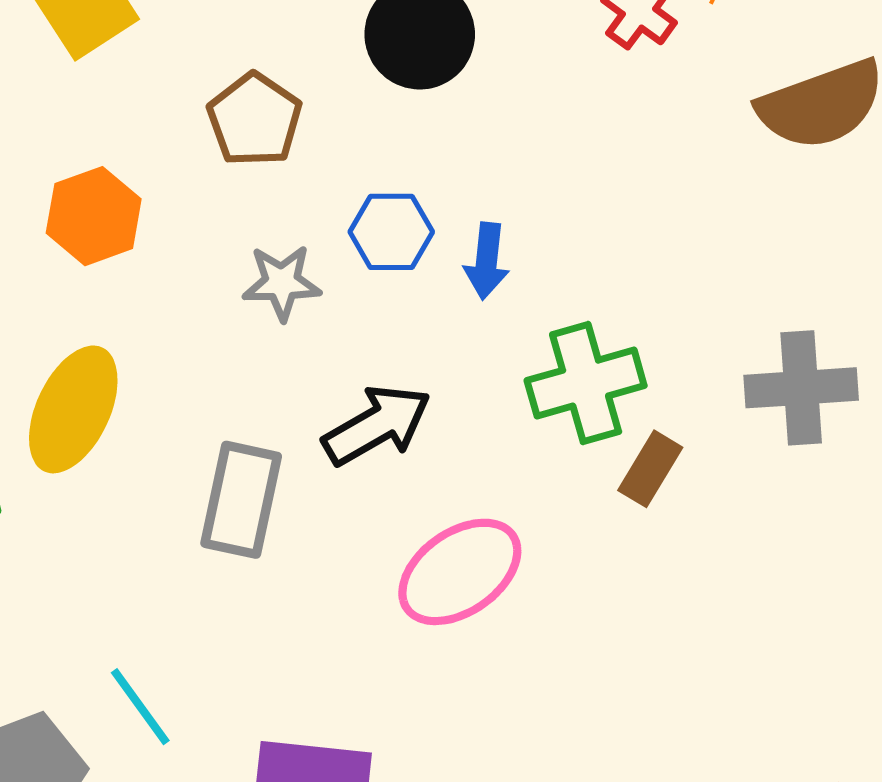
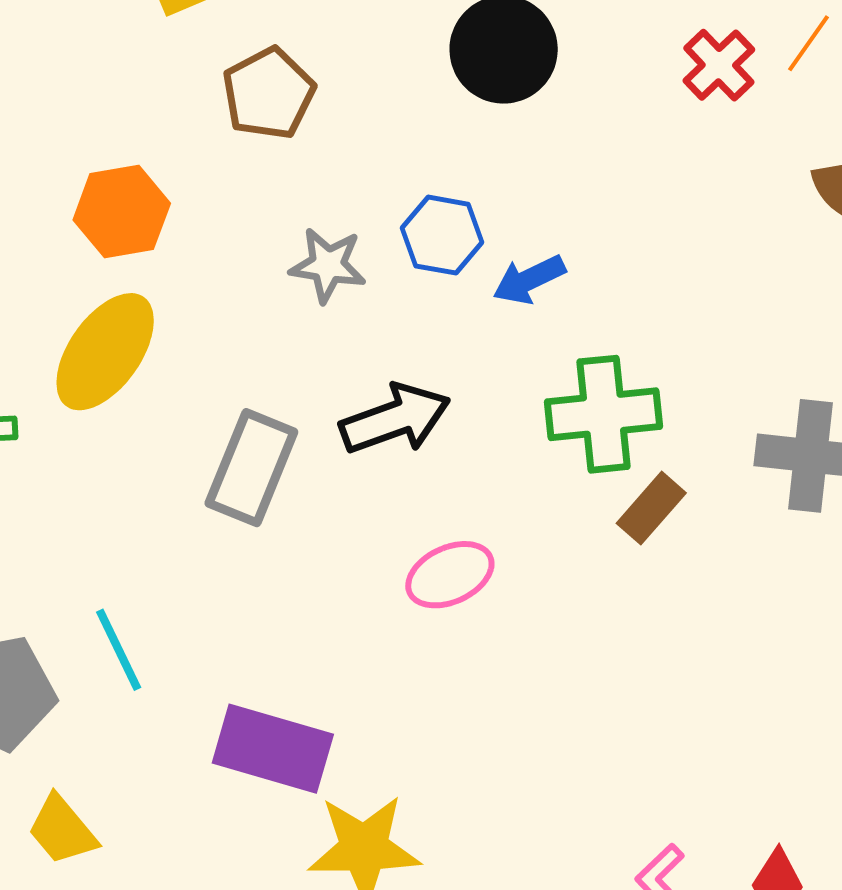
brown pentagon: (255, 120) -> (269, 94), moved
orange hexagon: (94, 216) -> (122, 212), moved
blue arrow: (487, 261) -> (529, 280), turned 48
pink ellipse: (460, 572) -> (450, 575), size x0.7

